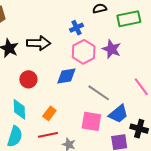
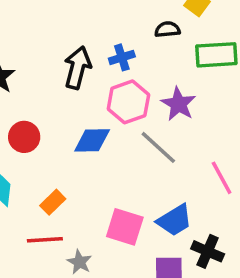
black arrow: (39, 43) -> (78, 68), moved, turned -85
gray line: (99, 93) -> (158, 147), moved

